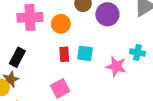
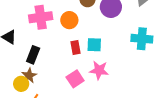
cyan cross: (137, 52) -> (142, 39), size x1.5
pink star: (116, 66) -> (99, 70), moved

